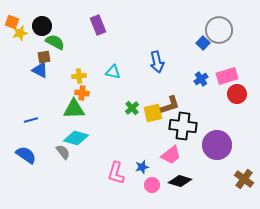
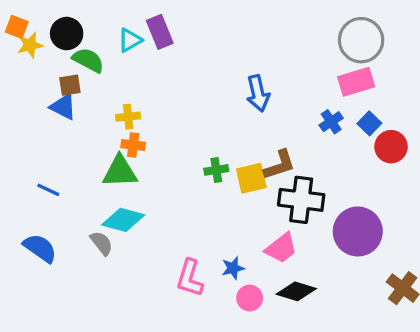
blue square: (203, 43) -> (369, 123), moved
cyan triangle: (113, 72) -> (130, 40), moved, turned -42
pink rectangle: (227, 76) -> (356, 82), moved
green cross: (132, 108) -> (216, 170), turned 32
blue line: (31, 120) -> (48, 190), turned 40

